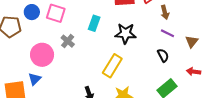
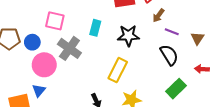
blue circle: (32, 12) -> (32, 42), moved
brown arrow: (165, 12) -> (158, 16), moved, turned 56
gray cross: (68, 41) -> (69, 48), size x1.6
black semicircle: (163, 55) -> (169, 55), size x1.5

